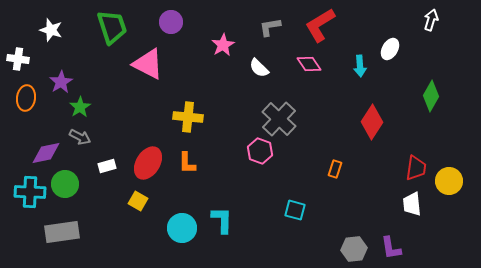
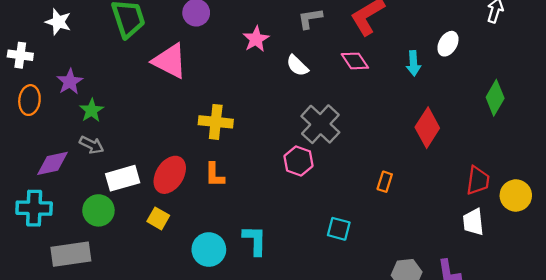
white rectangle: (107, 166) -> (123, 178), size x1.6
green circle: (65, 184) -> (98, 210), moved

